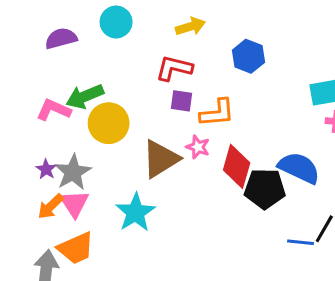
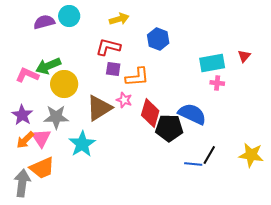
purple semicircle: (61, 38) -> (44, 22), moved
purple star: (46, 169) -> (22, 115), size x1.5
gray star: (73, 172) -> (56, 117), moved, turned 30

